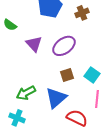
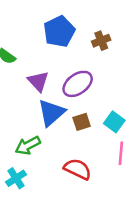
blue triangle: (56, 98) -> (51, 113), moved
cyan cross: (17, 118) -> (16, 178), turned 35
red semicircle: (77, 118) -> (78, 169), moved

